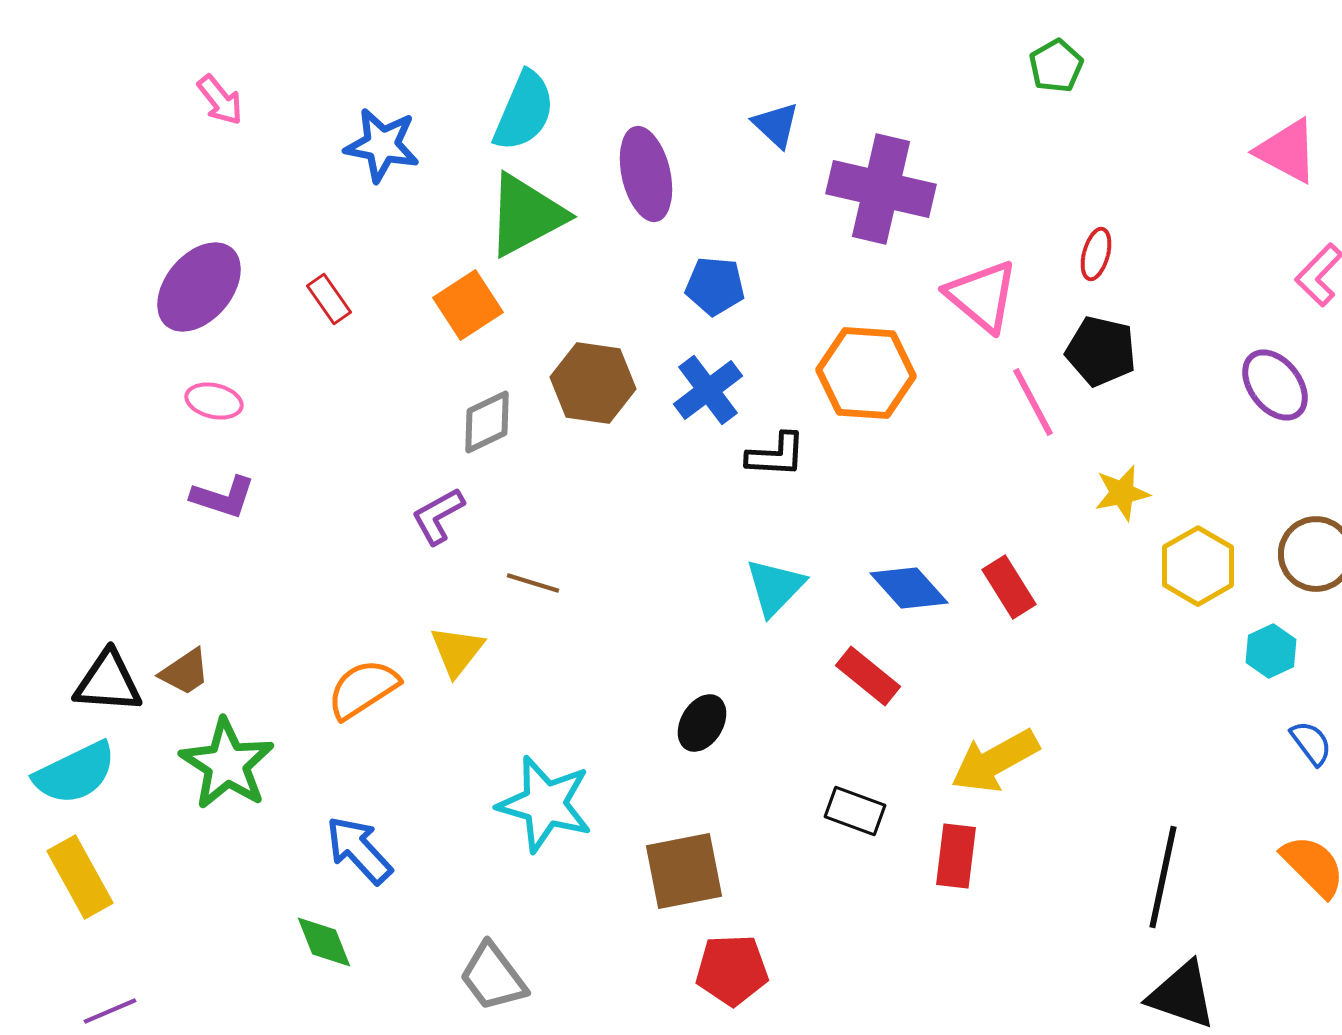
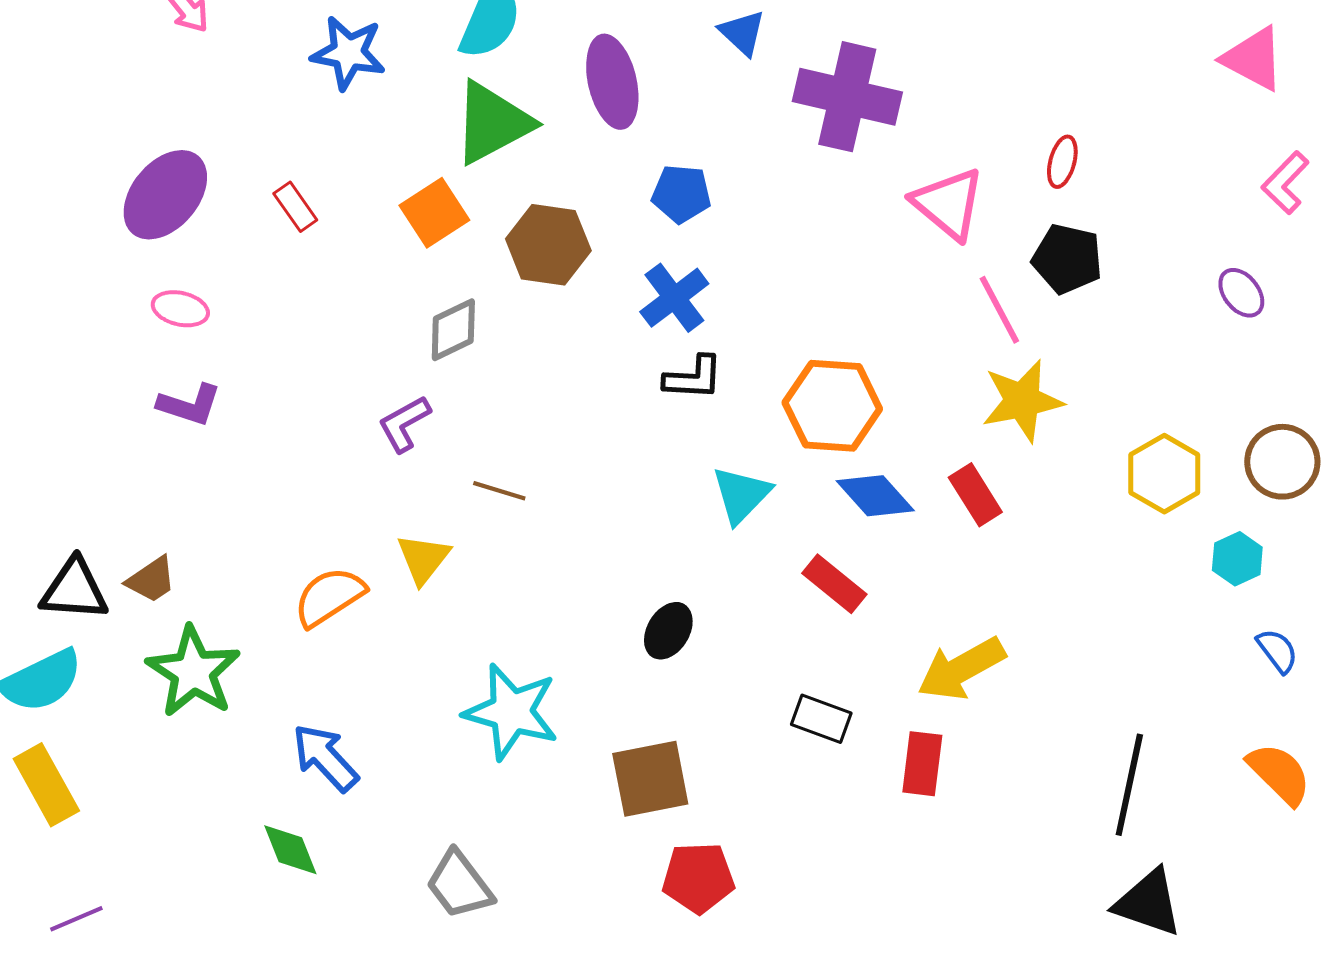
orange hexagon: (866, 373) -> (832, 406), moved
brown hexagon: (593, 383) -> (548, 245), moved
purple ellipse: (1275, 385) -> (1241, 293), size x0.7
black L-shape: (776, 455) -> (693, 378), moved
yellow star: (1122, 493) -> (1022, 401), moved, size x1.5

